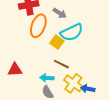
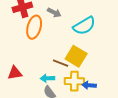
cyan semicircle: (72, 32) -> (84, 26), moved
yellow square: (57, 42) -> (76, 56), moved, size x1.5
yellow cross: (73, 83) -> (74, 81), turned -30

